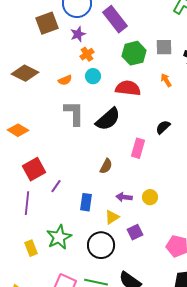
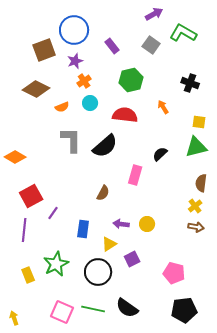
purple rectangle: (115, 19) -> (112, 46), size x0.6
gray square: (164, 47) -> (151, 45), moved, turned 36
brown diamond: (25, 73) -> (36, 89), moved

